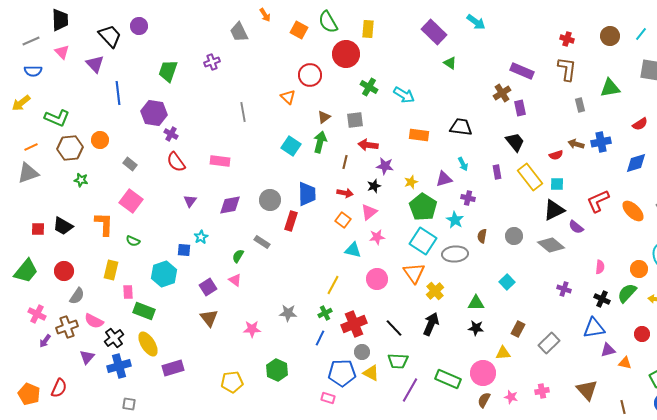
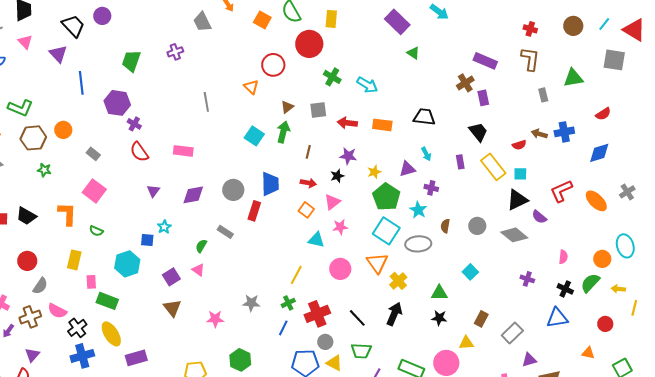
red arrow: (368, 145) -> (347, 123), moved
purple triangle: (608, 350) -> (529, 360), moved
purple triangle: (87, 357) -> (32, 355), moved

